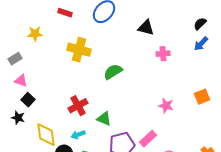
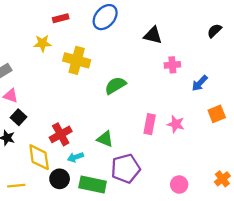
red rectangle: (65, 13) -> (61, 18), turned -32
yellow star: (35, 34) -> (42, 43), moved
blue arrow: (201, 44) -> (200, 83), moved
red cross: (78, 106) -> (61, 134), moved
pink rectangle: (148, 139) -> (150, 124), moved, turned -36

